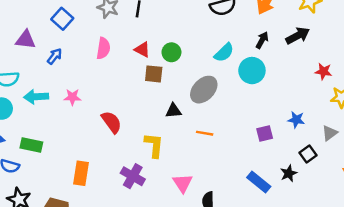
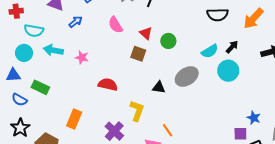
black arrow: (262, 40) -> (232, 47), moved
pink semicircle: (103, 48) -> (115, 25), turned 126
brown square: (154, 74) -> (138, 54), moved
red semicircle: (111, 122) -> (108, 84), turned -54
orange line: (205, 133) -> (168, 130), moved, turned 32
purple square: (265, 134) -> (240, 134), moved

